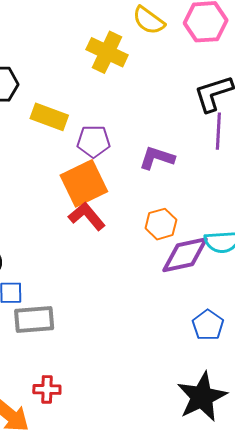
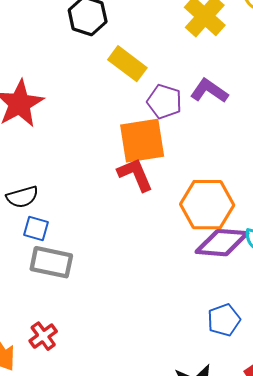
purple L-shape: (157, 158) -> (209, 91), moved
orange hexagon: (161, 224) -> (207, 205), size x1.6
red cross: (47, 389) -> (43, 336), turned 36

